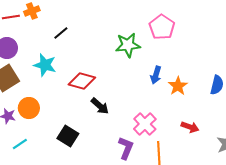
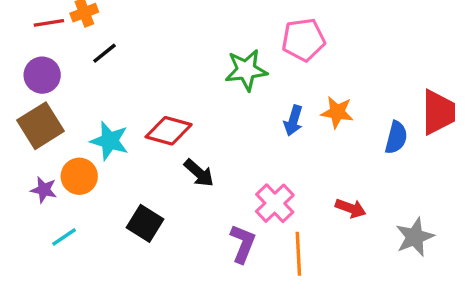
pink pentagon: (162, 27) -> (303, 40), turned 30
black line: (61, 33) -> (105, 53), moved
cyan star: (45, 65) -> (110, 141), moved
orange star: (178, 86) -> (337, 112), moved, turned -30

